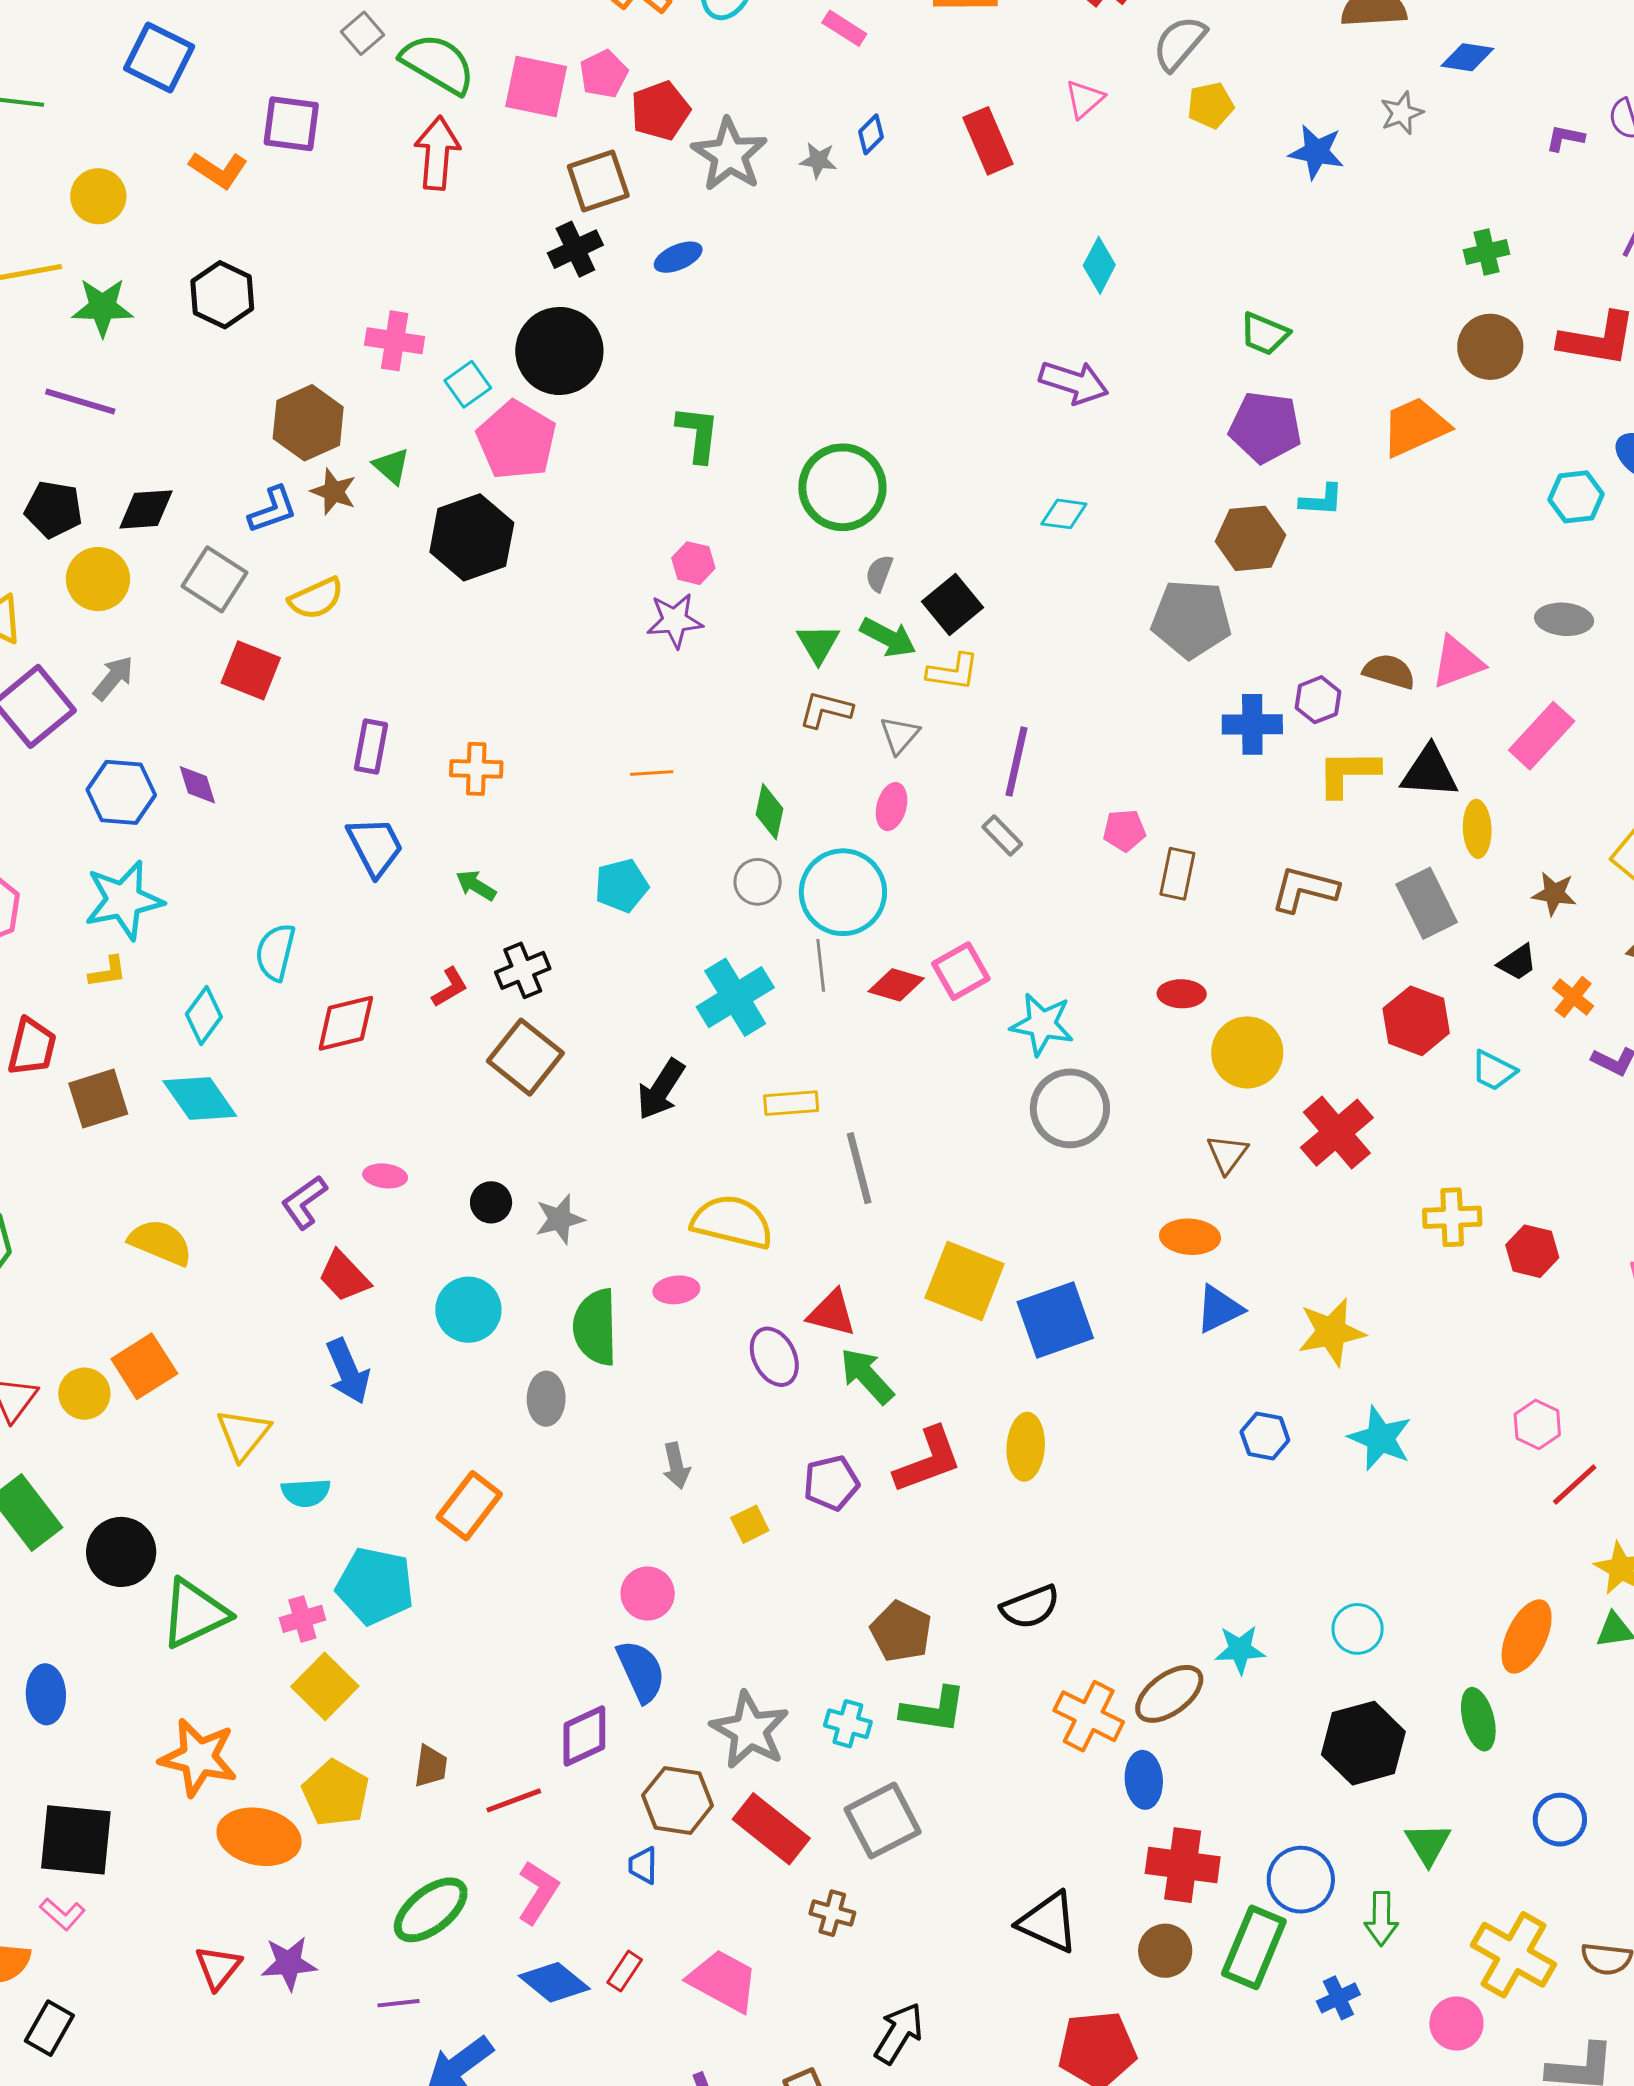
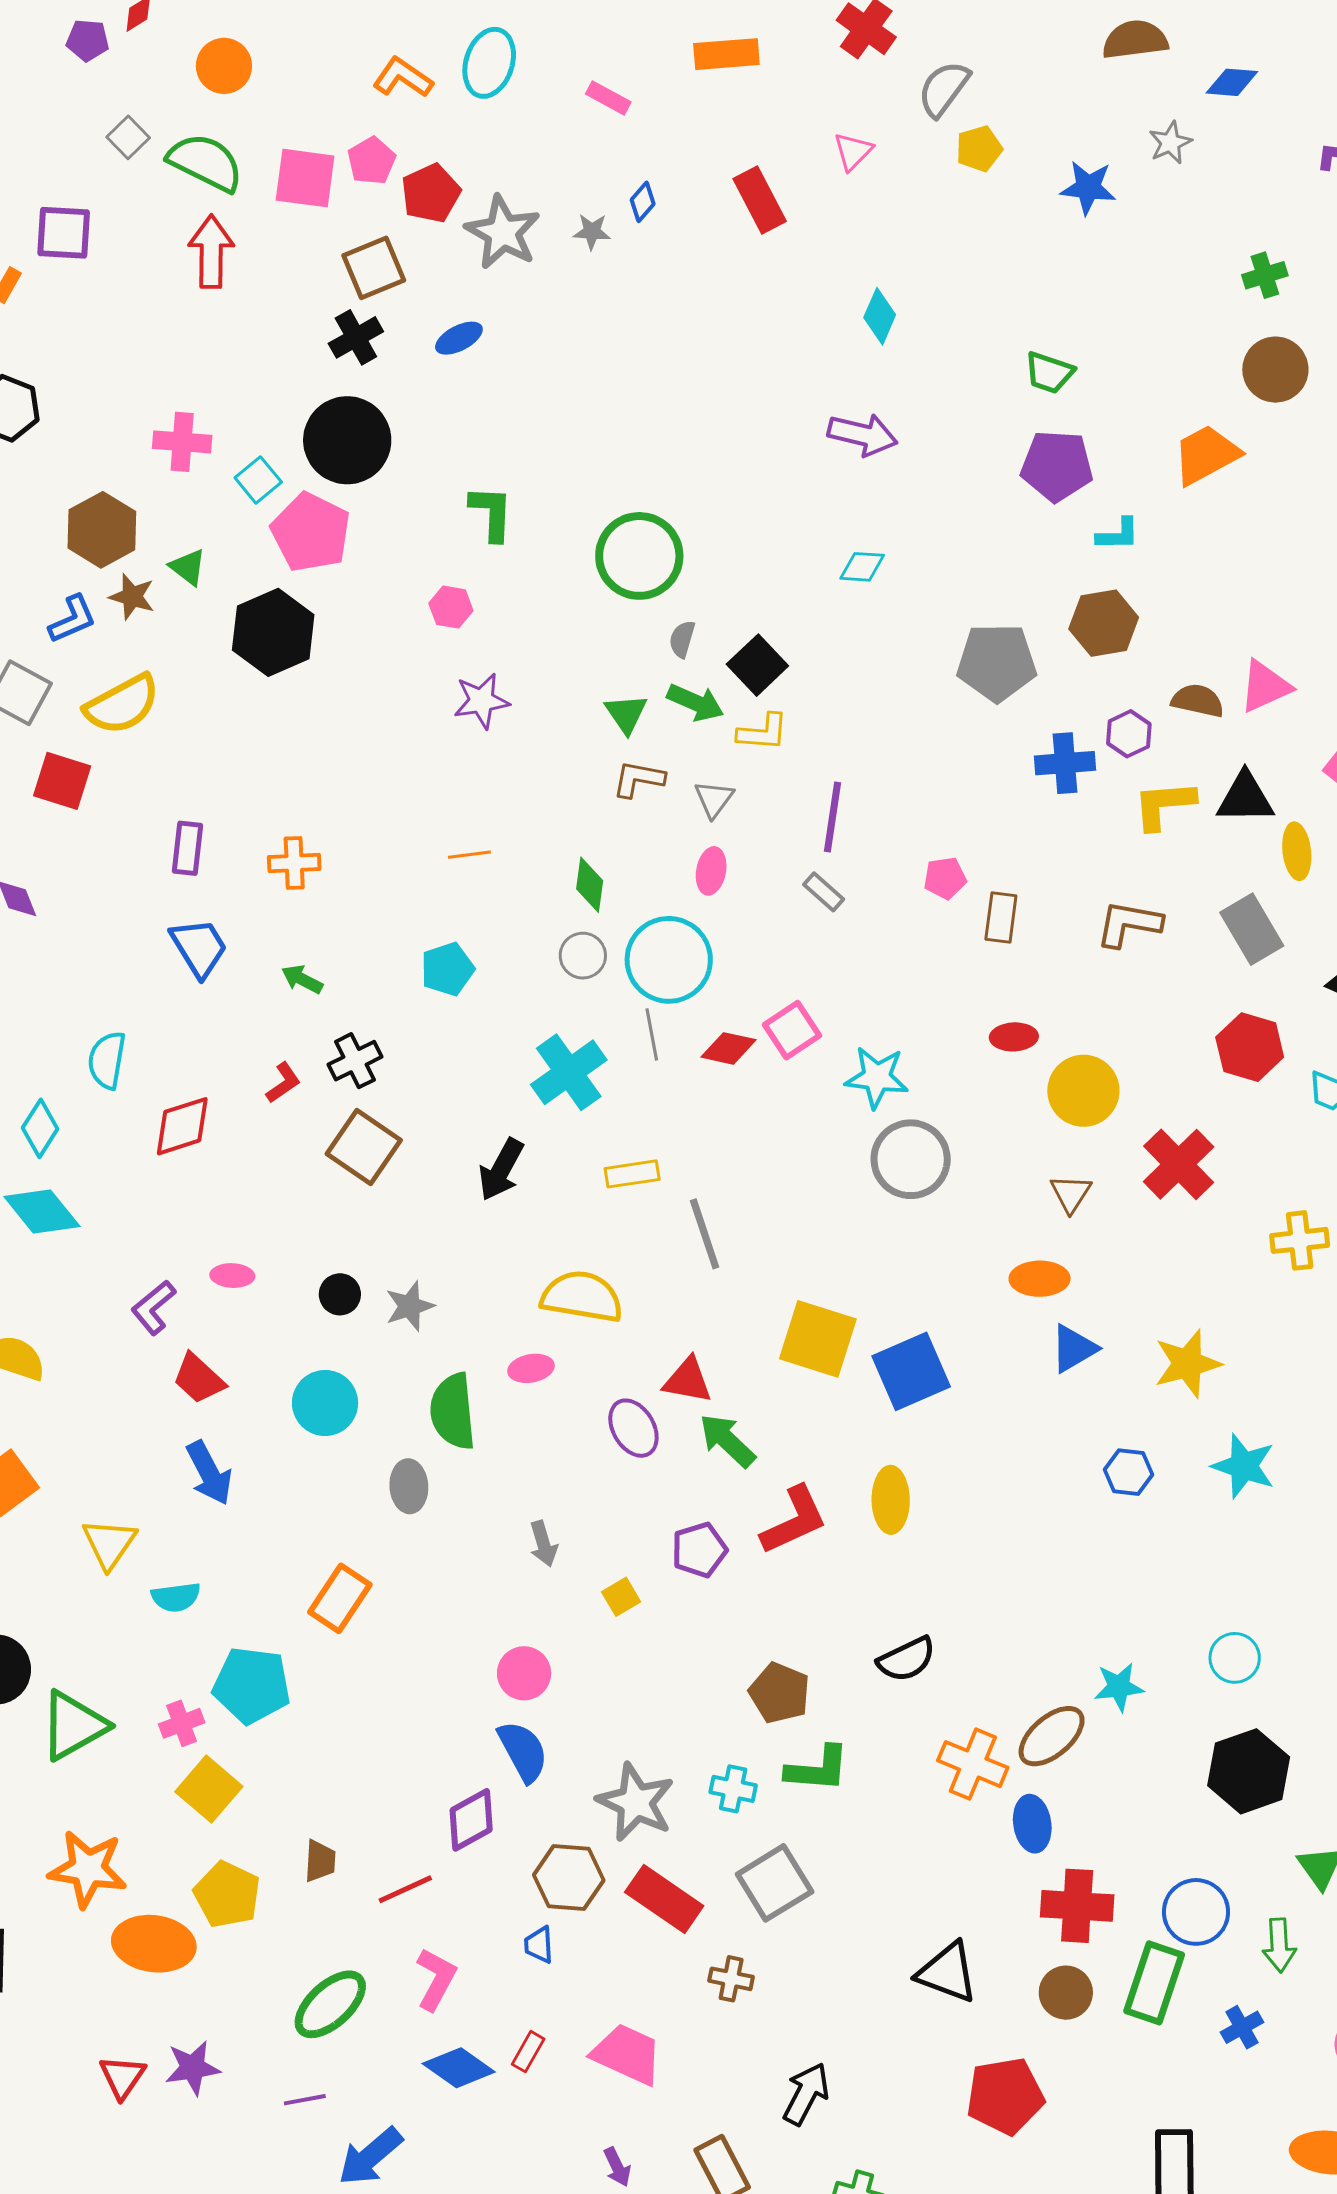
brown hexagon: (1250, 538) -> (1104, 623), moved
pink hexagon: (693, 563) -> (451, 607), moved
yellow semicircle: (316, 598) -> (122, 704), size x1.4

